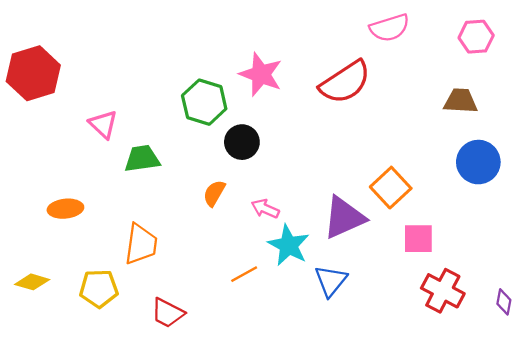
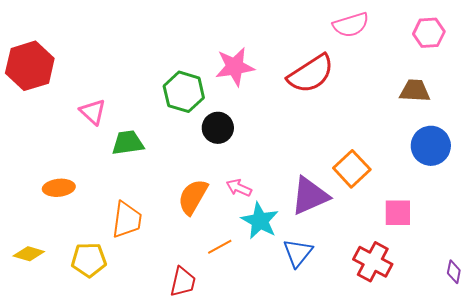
pink star: (261, 74) -> (235, 67), turned -30
orange semicircle: (214, 193) -> (193, 197), moved, size x1.5
pink square: (418, 239) -> (398, 213), moved
red cross: (443, 291) -> (373, 262), moved
red trapezoid: (168, 313) -> (183, 282), moved, turned -104

